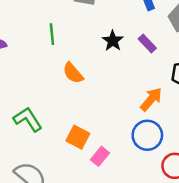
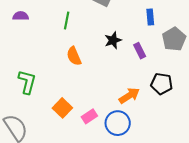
green L-shape: (28, 119) -> (27, 82), turned 30
pink rectangle: (100, 156) -> (89, 116), moved

